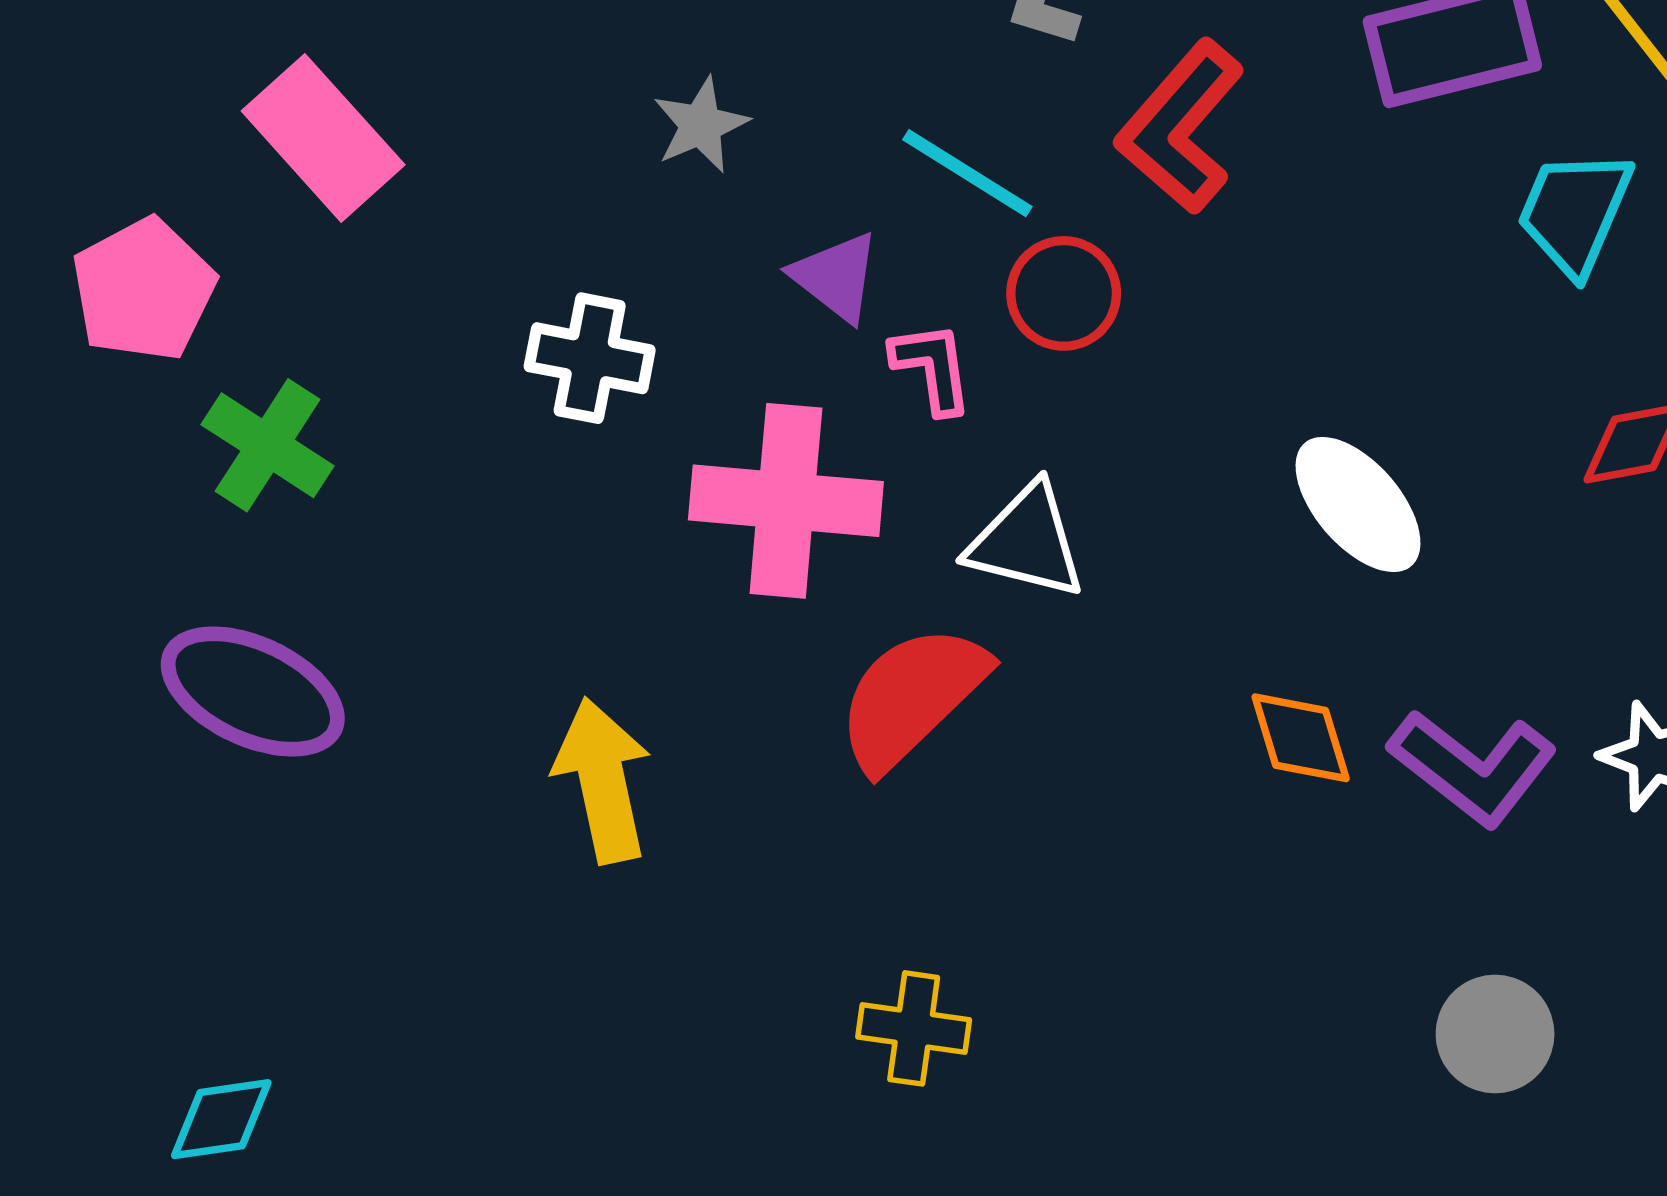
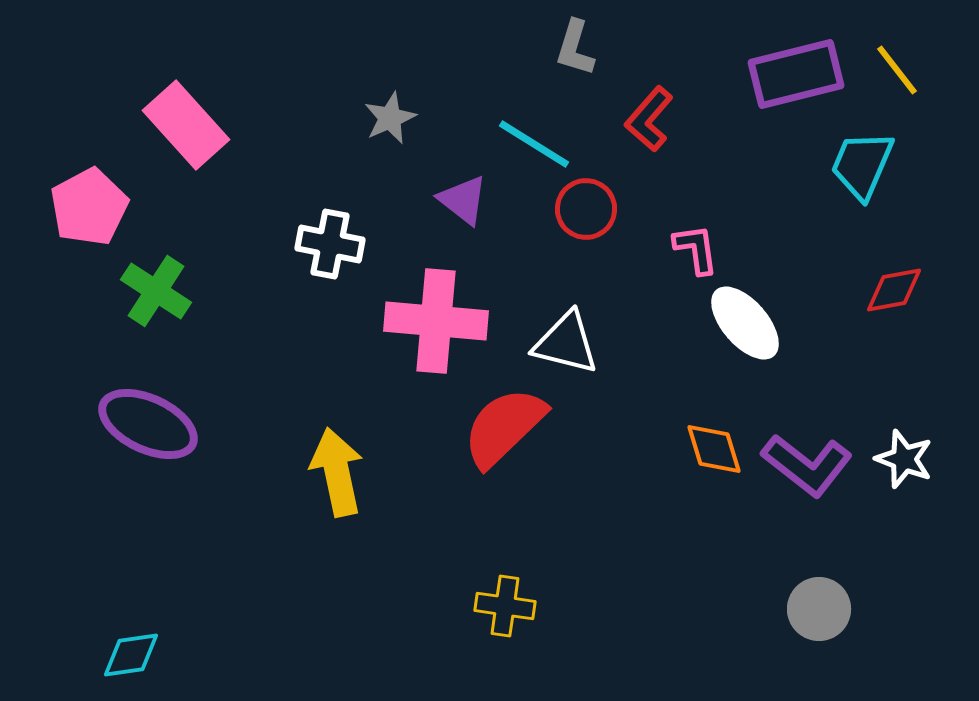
red L-shape: (1180, 127) -> (649, 119), size x0.7
pink L-shape: (932, 368) -> (696, 249), moved

